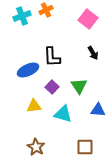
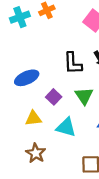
black L-shape: (52, 57) -> (73, 63), moved
brown star: (36, 147) -> (36, 153), moved

